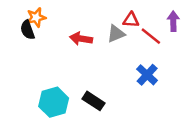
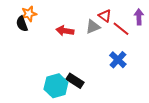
red triangle: (131, 20) -> (105, 16), turned 32
cyan hexagon: (54, 102) -> (56, 86), moved

